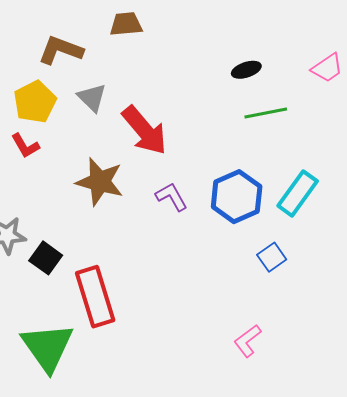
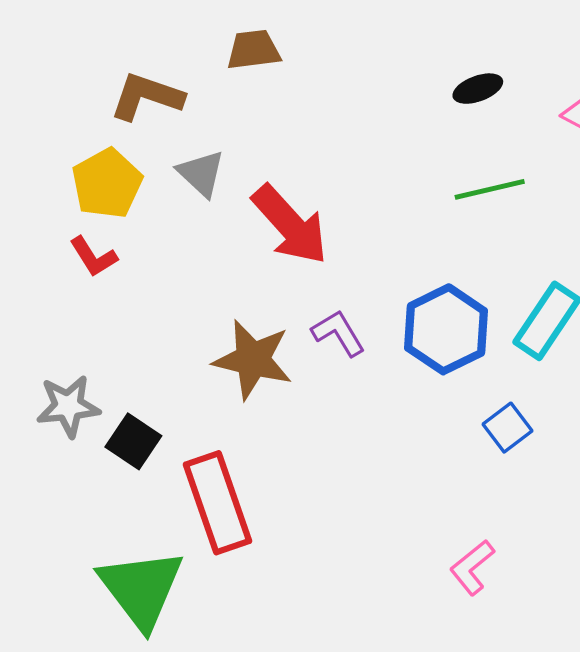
black ellipse: (246, 70) -> (478, 89), moved
brown star: (100, 182) -> (253, 360), moved

